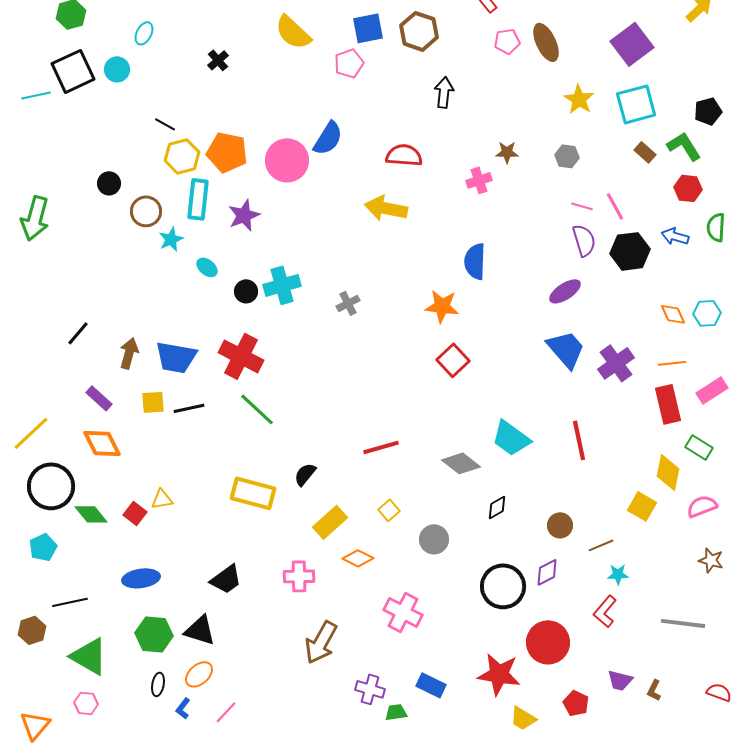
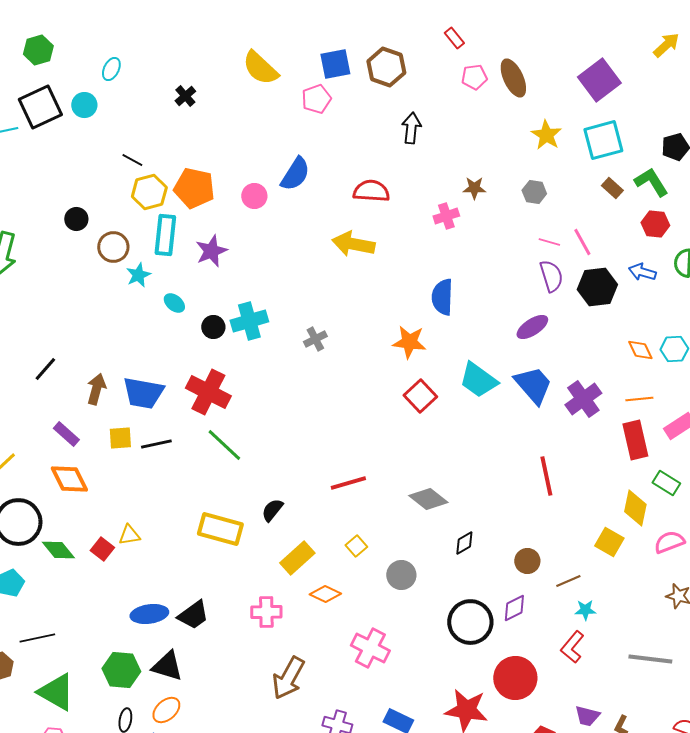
pink circle: (287, 160) -> (254, 196), size x0.6
cyan trapezoid: (511, 438) -> (478, 380), moved
blue ellipse: (141, 578) -> (149, 614), moved

